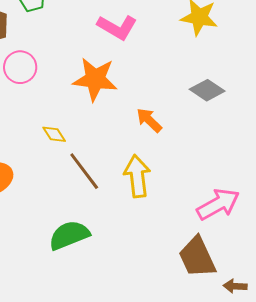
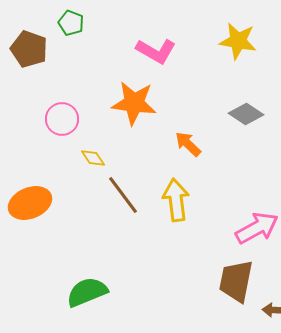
pink circle: (20, 67) -> (62, 119), moved
green semicircle: (69, 235) -> (87, 292), moved
brown trapezoid: (197, 257) -> (236, 281), turned 36

